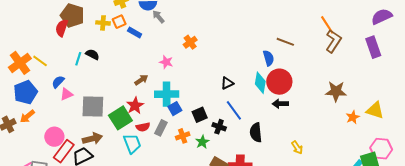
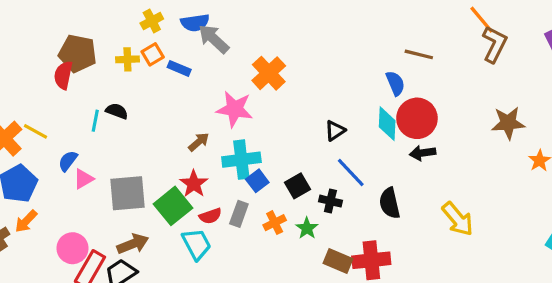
gray arrow: (158, 17) -> (214, 39), size x1.5
orange cross: (190, 42) -> (269, 73), size x1.5
pink star: (166, 62) -> (235, 109), size x1.6
yellow arrow: (297, 148) -> (458, 219), size x1.6

